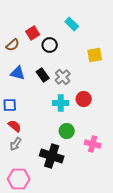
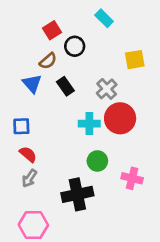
brown semicircle: (13, 45) -> (48, 61), moved
blue triangle: (18, 73) -> (32, 84), turned 35
gray cross: (63, 77) -> (107, 89), moved
red circle: (84, 99) -> (120, 118), size x1.5
black cross: (52, 156) -> (77, 194), turned -30

